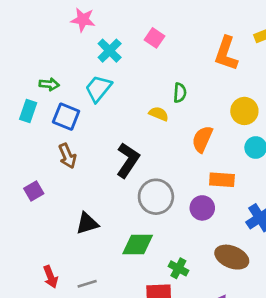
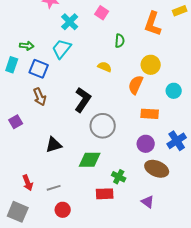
green semicircle: (180, 93) -> (120, 41), moved
yellow circle: (244, 111) -> (151, 65), moved
purple circle: (202, 208) -> (146, 144), moved

